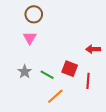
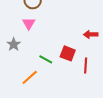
gray star: (25, 72) -> (14, 44), moved
orange line: (55, 96) -> (30, 77), moved

